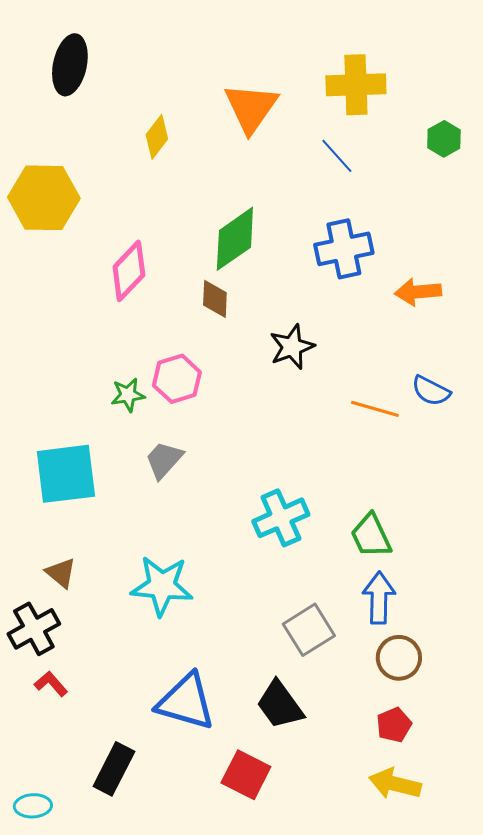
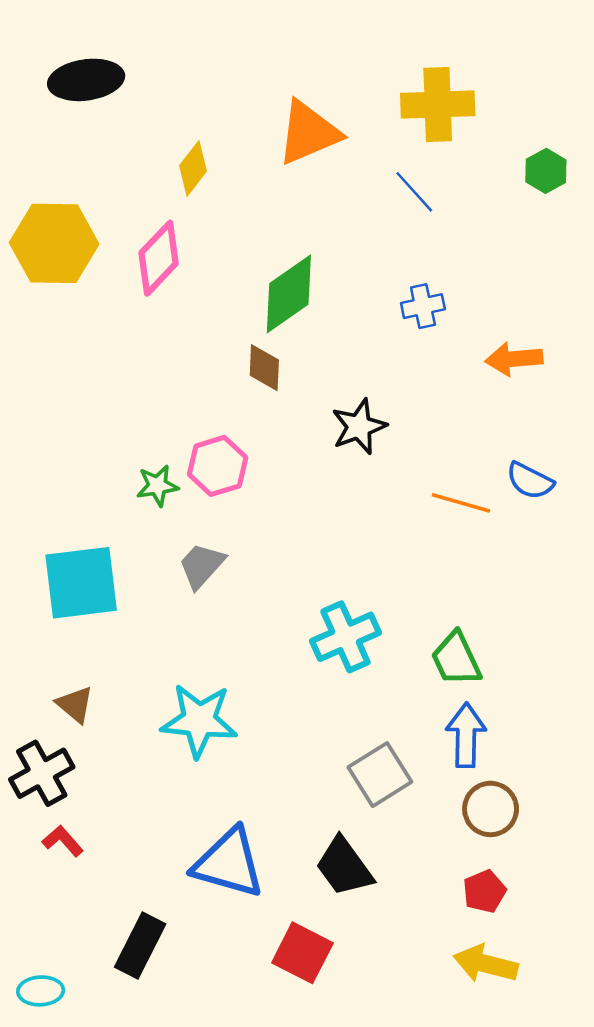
black ellipse: (70, 65) -> (86, 80), turned 70
orange triangle: (251, 108) -> (309, 133), turned 32
blue cross: (344, 249) -> (423, 306), size x0.6
pink diamond: (129, 271) -> (159, 258), moved

